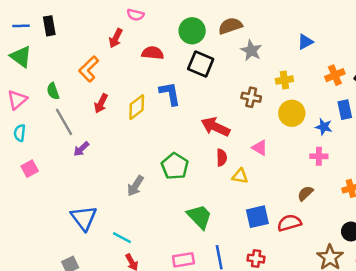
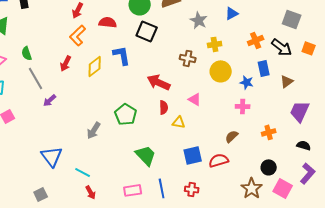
gray star: (251, 50) -> (199, 20), moved
orange L-shape: (89, 69) -> (78, 35), moved

